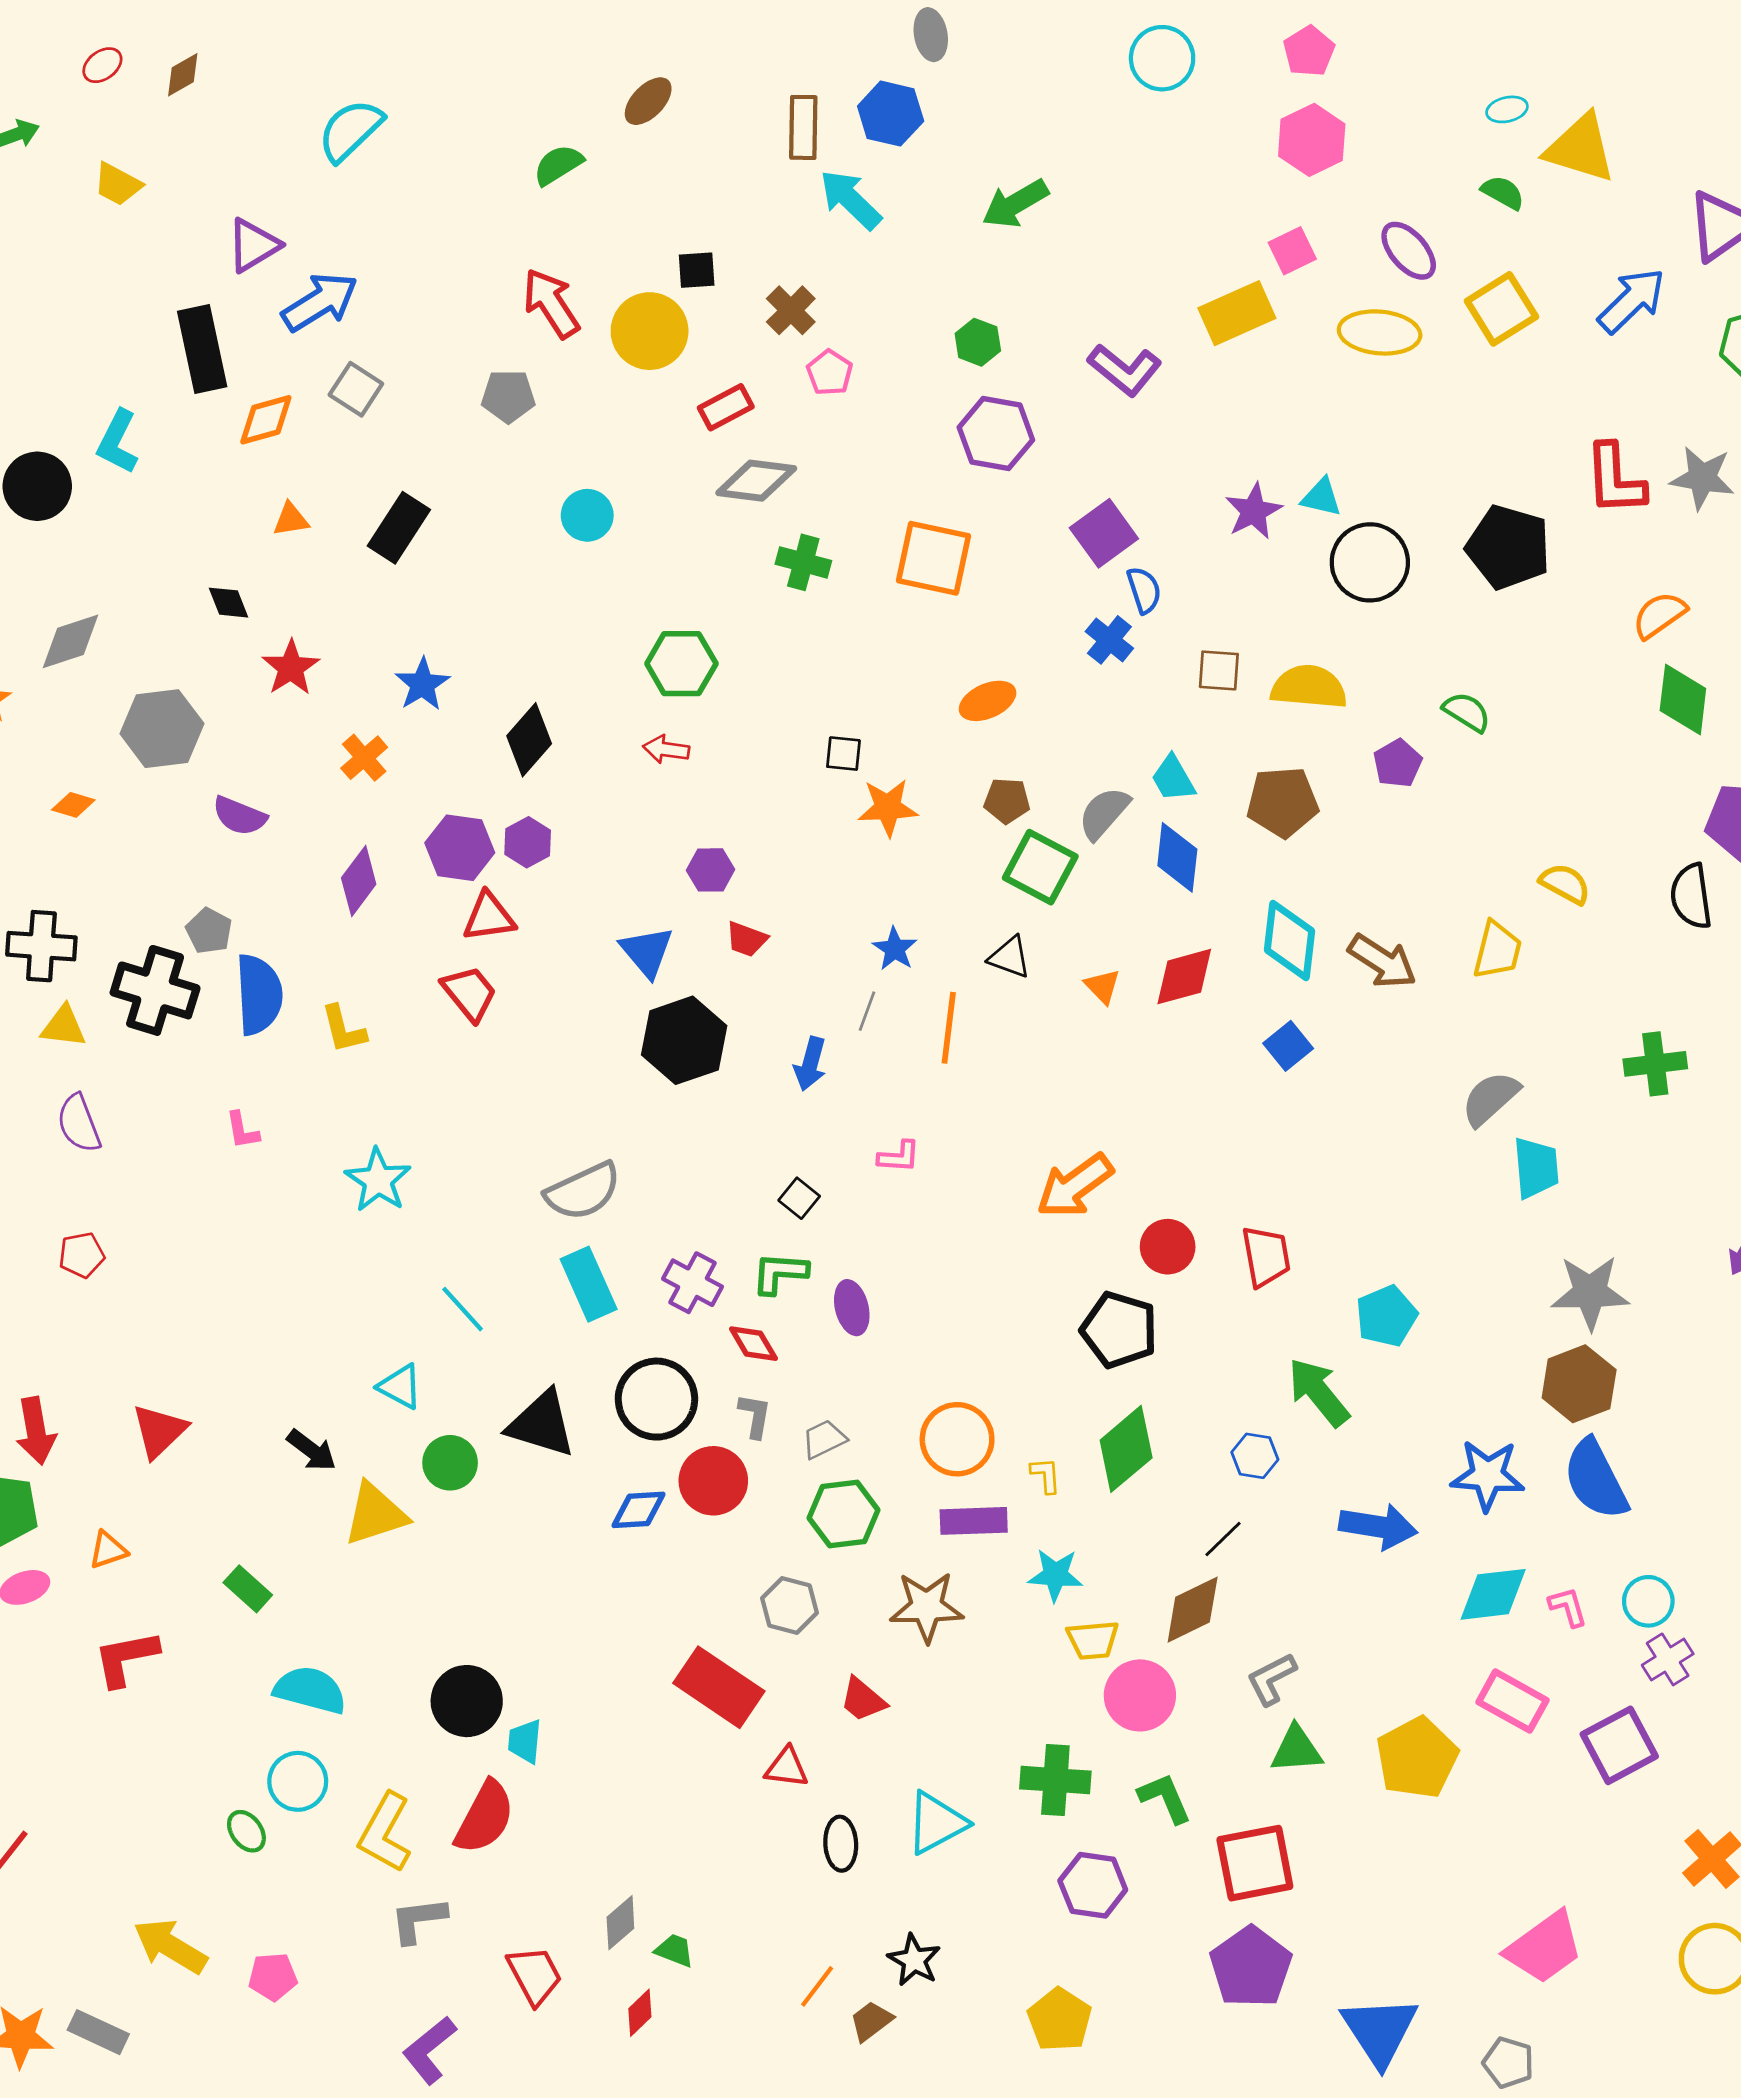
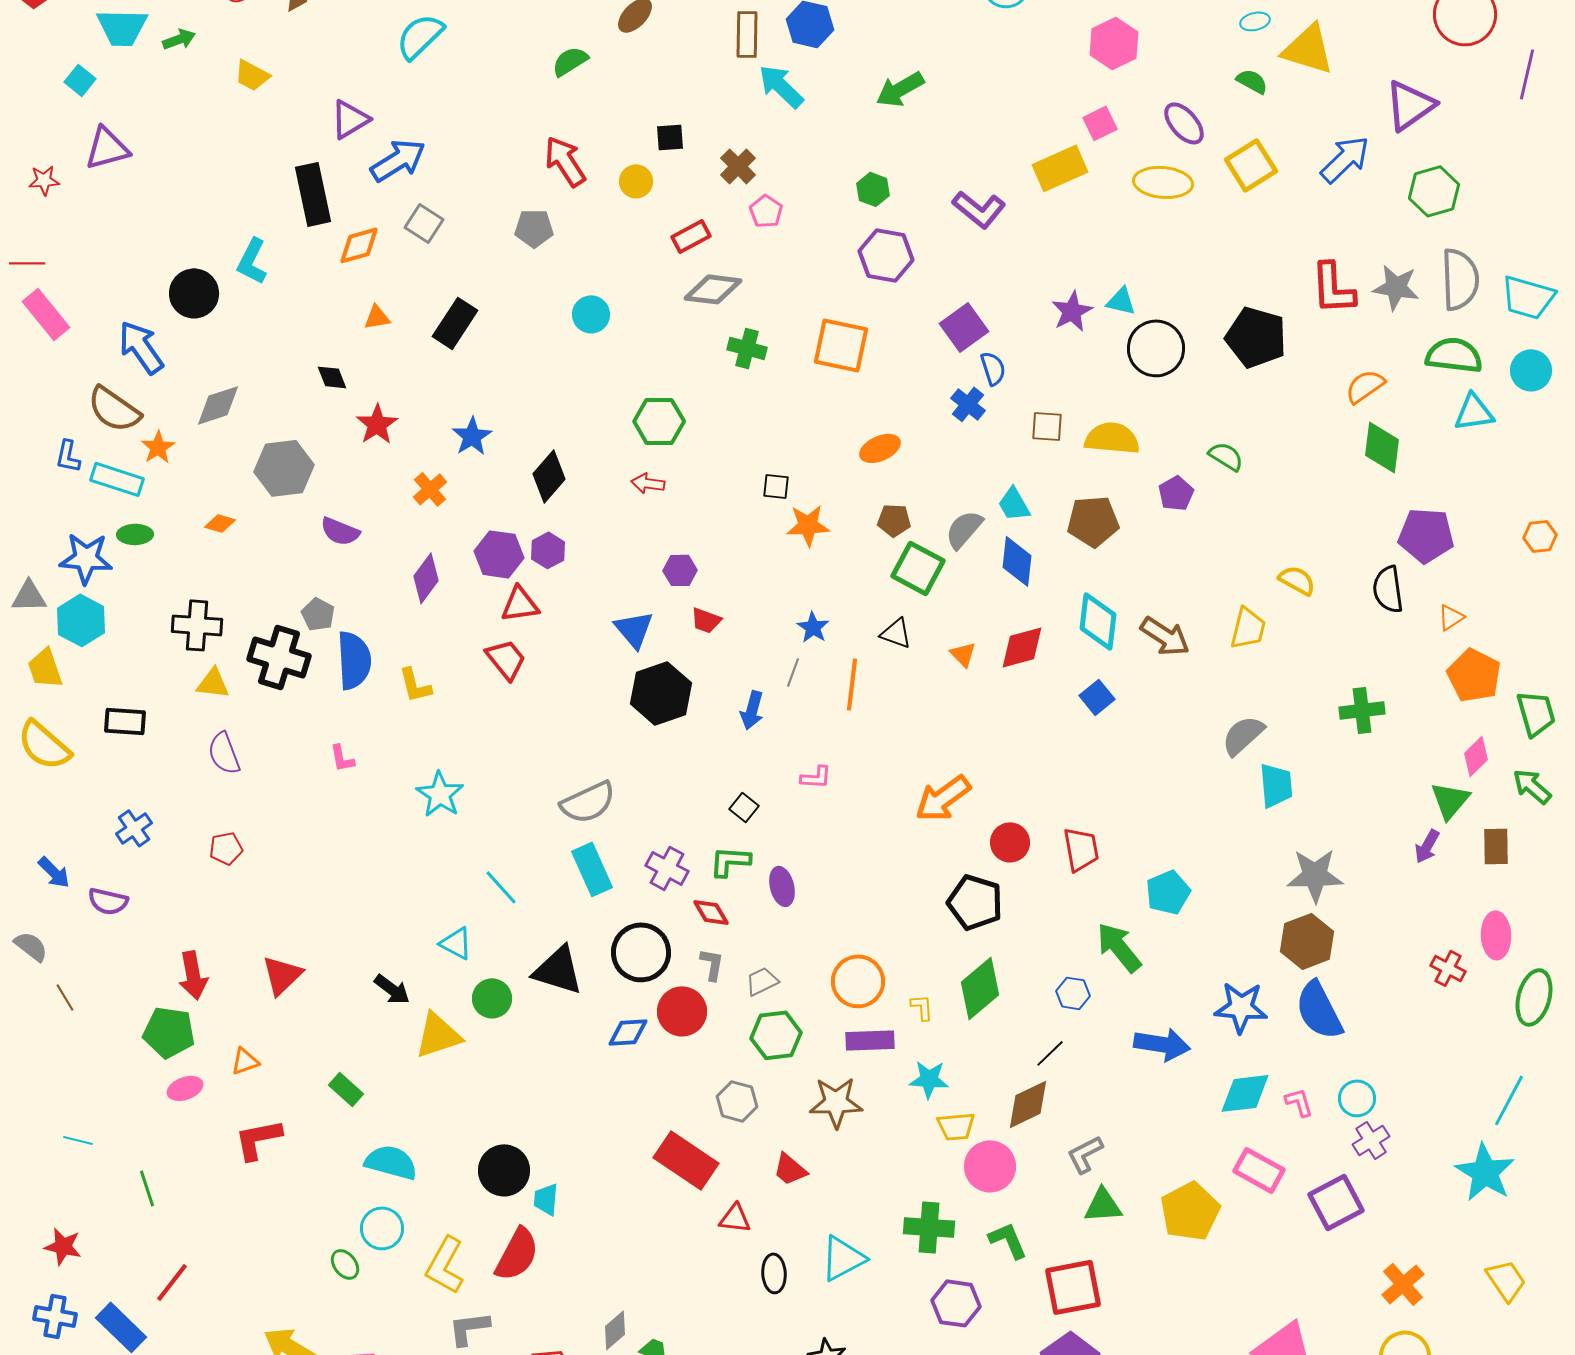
yellow circle: (650, 331) -> (636, 181), size x0.6

